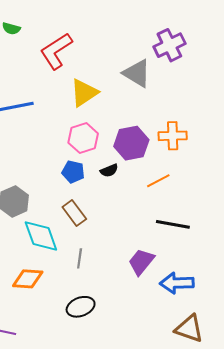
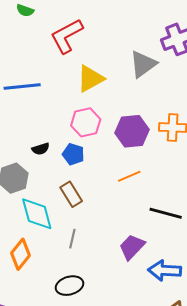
gray triangle: (137, 73) -> (143, 64), turned 48
black semicircle: (109, 170) -> (41, 149), moved
orange line: (158, 181) -> (129, 176), moved
orange diamond: (28, 279) -> (21, 254), turned -60

